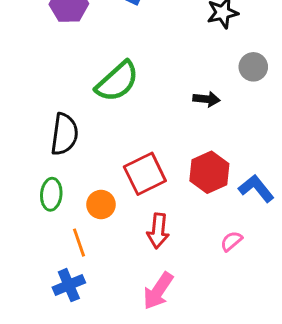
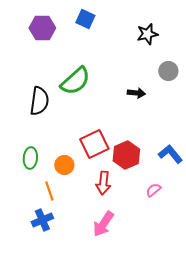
black semicircle: (64, 134) -> (39, 101), moved
red hexagon: (209, 172) -> (126, 155), moved

